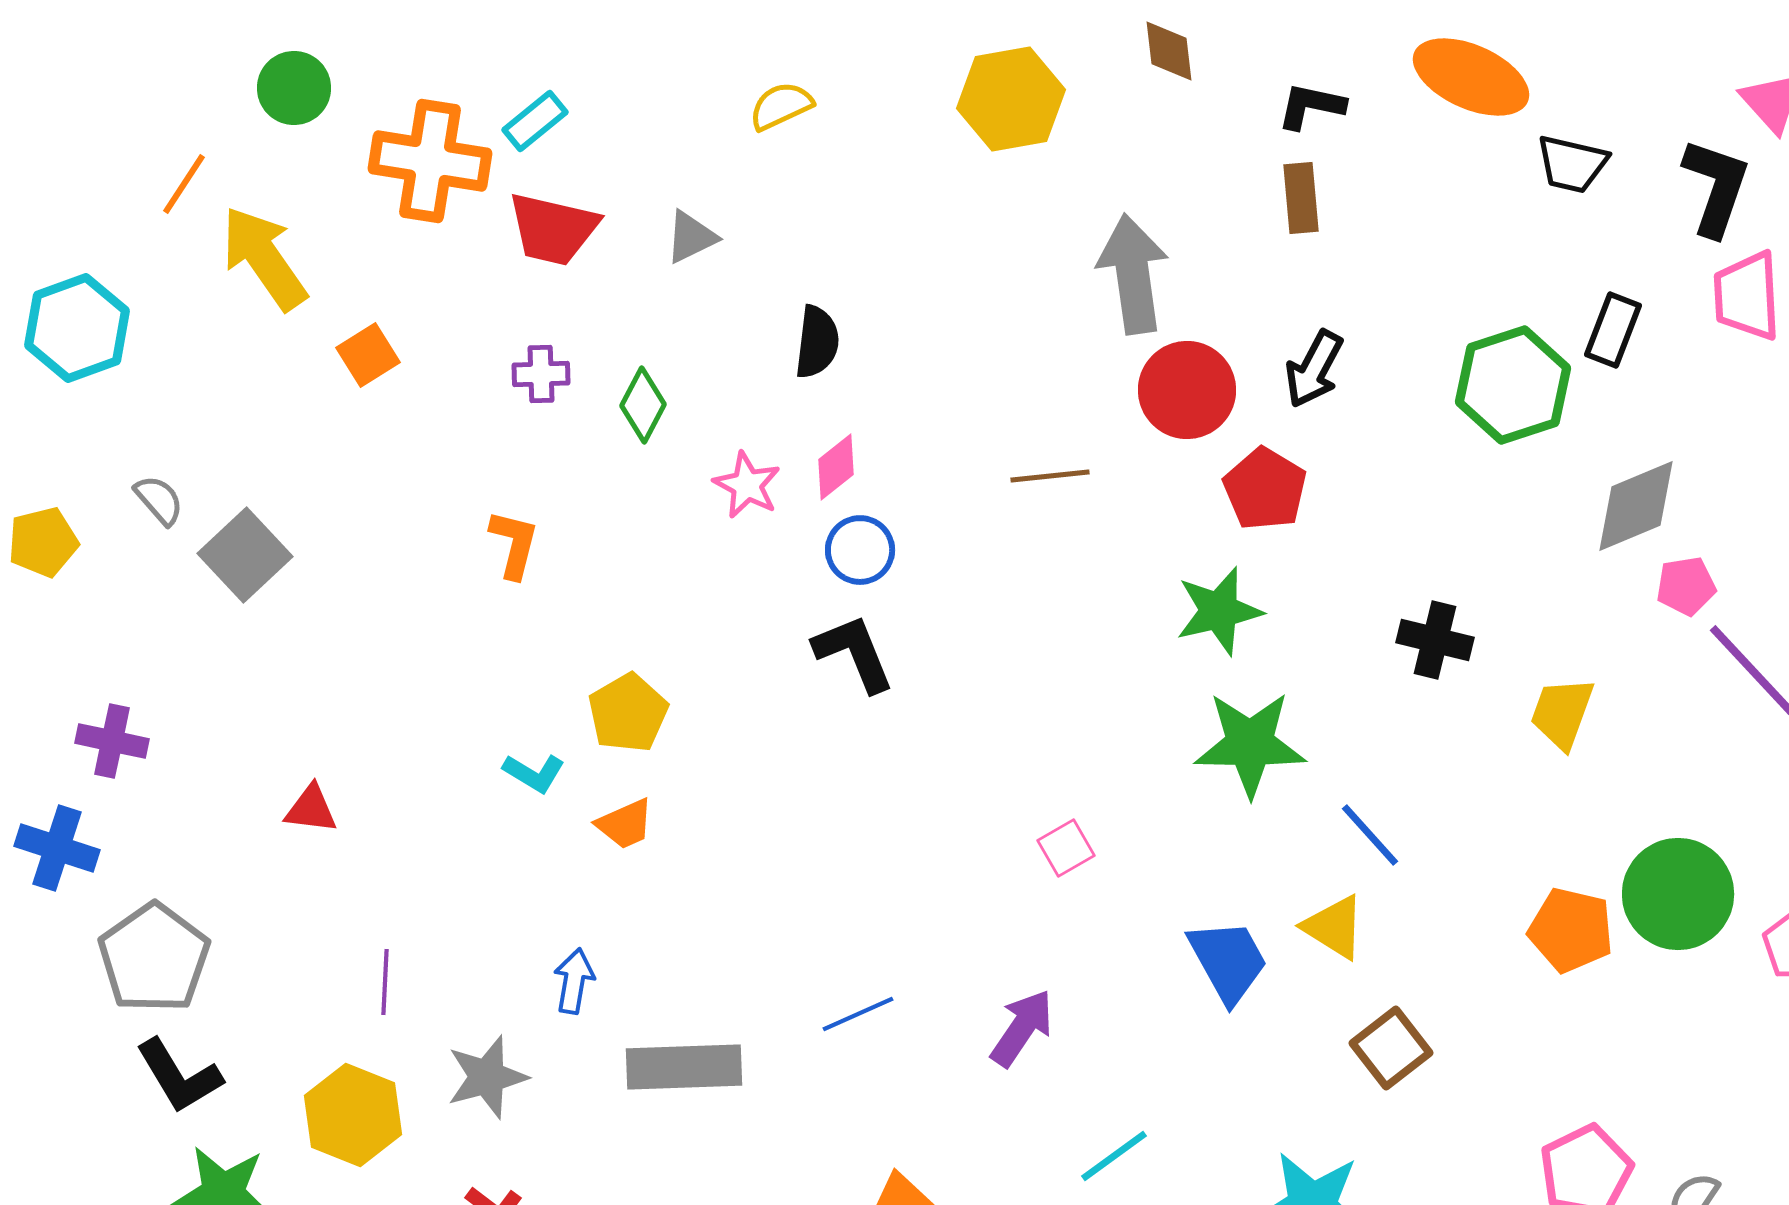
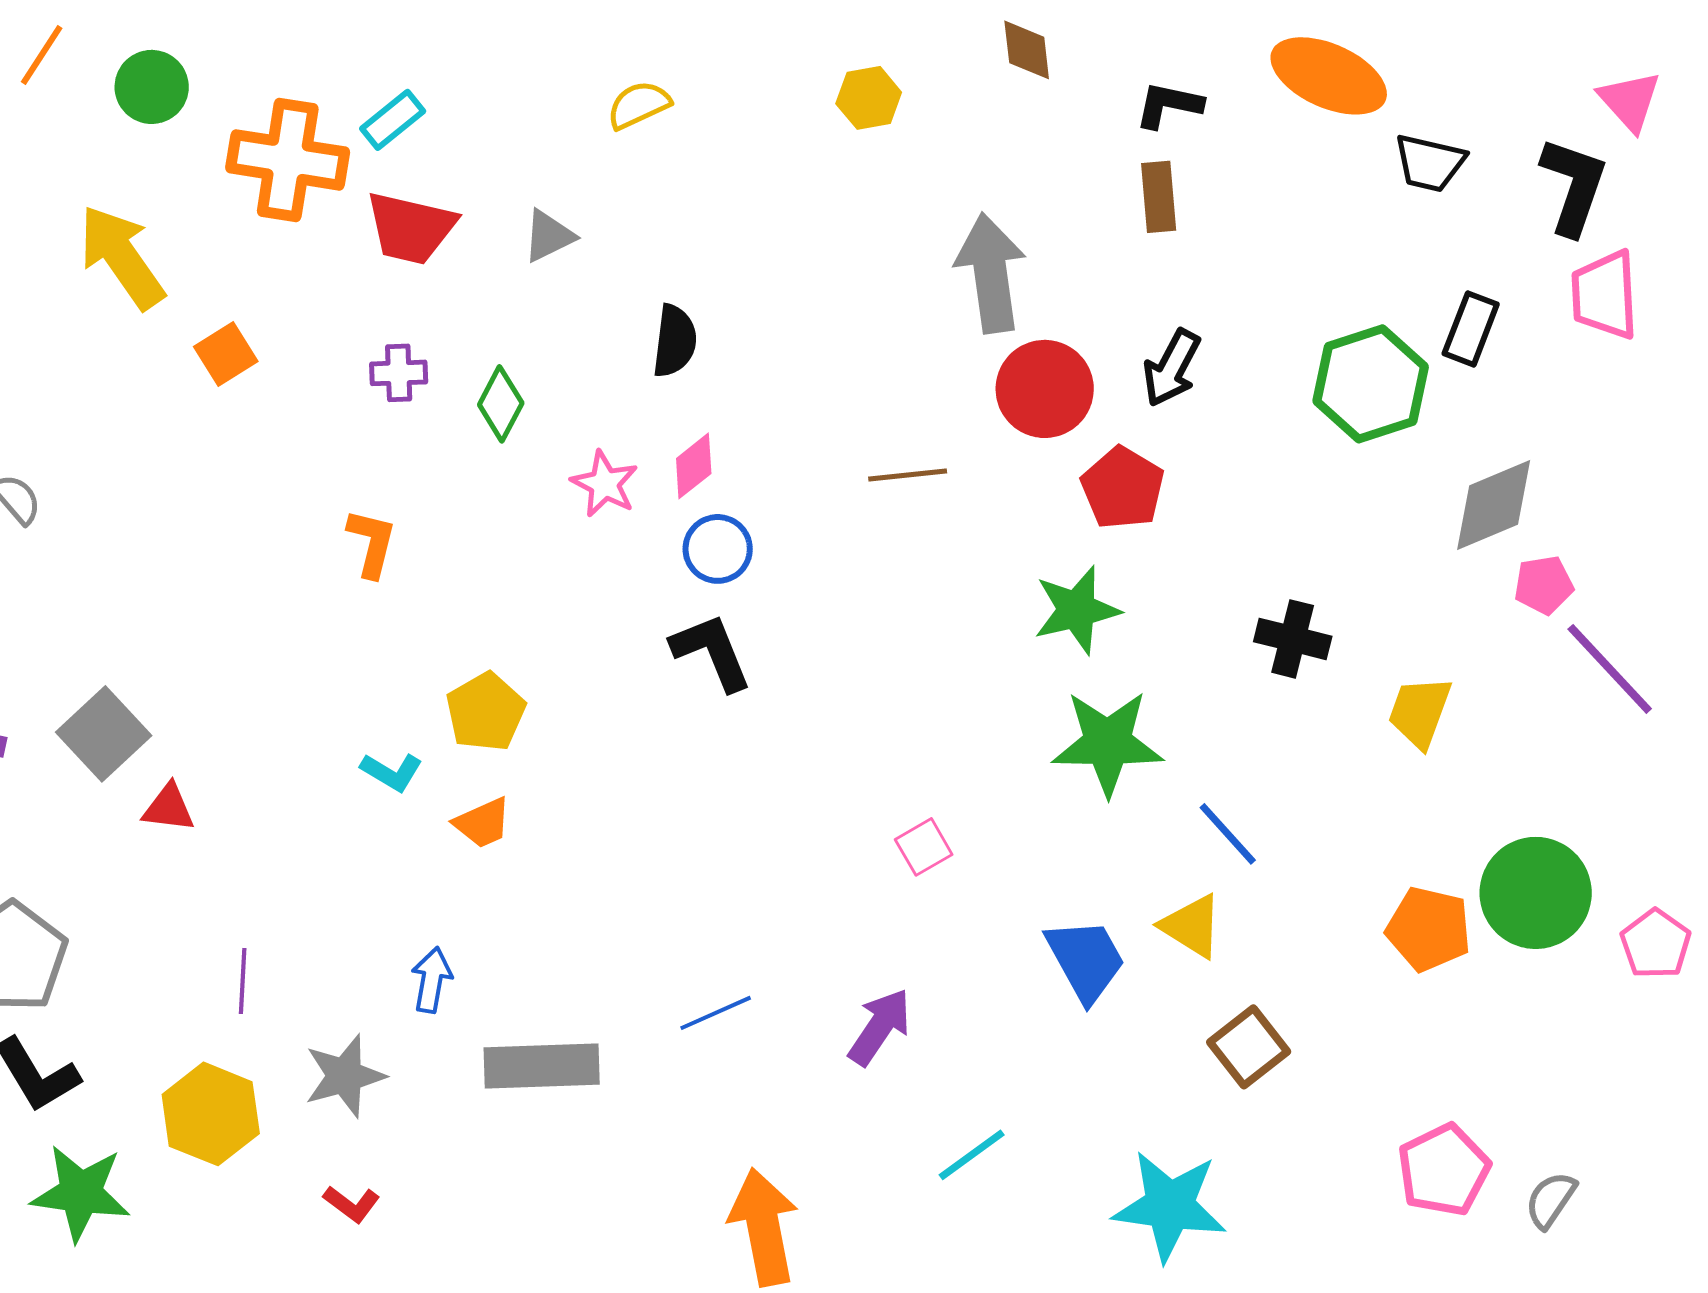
yellow hexagon: (1011, 99) -> (869, 98), size x0.6
orange line: (184, 184) -> (42, 55), moved
gray square: (245, 555) -> (104, 734), moved

